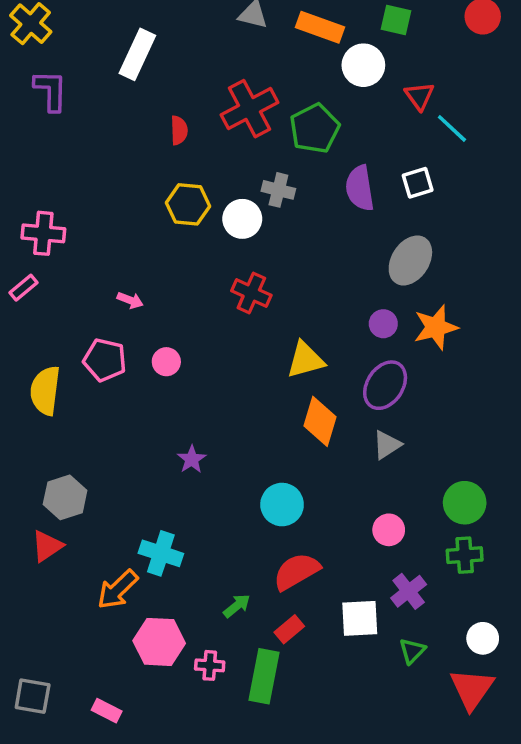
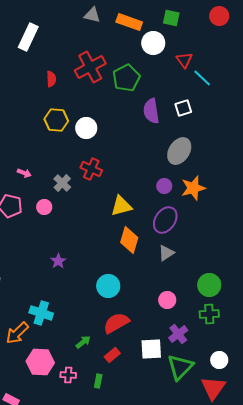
gray cross: (278, 190) -> (62, 183), moved, turned 30
green triangle: (412, 651) -> (180, 367), size x1.8
green rectangle: (264, 676) -> (98, 381), size x0.5

